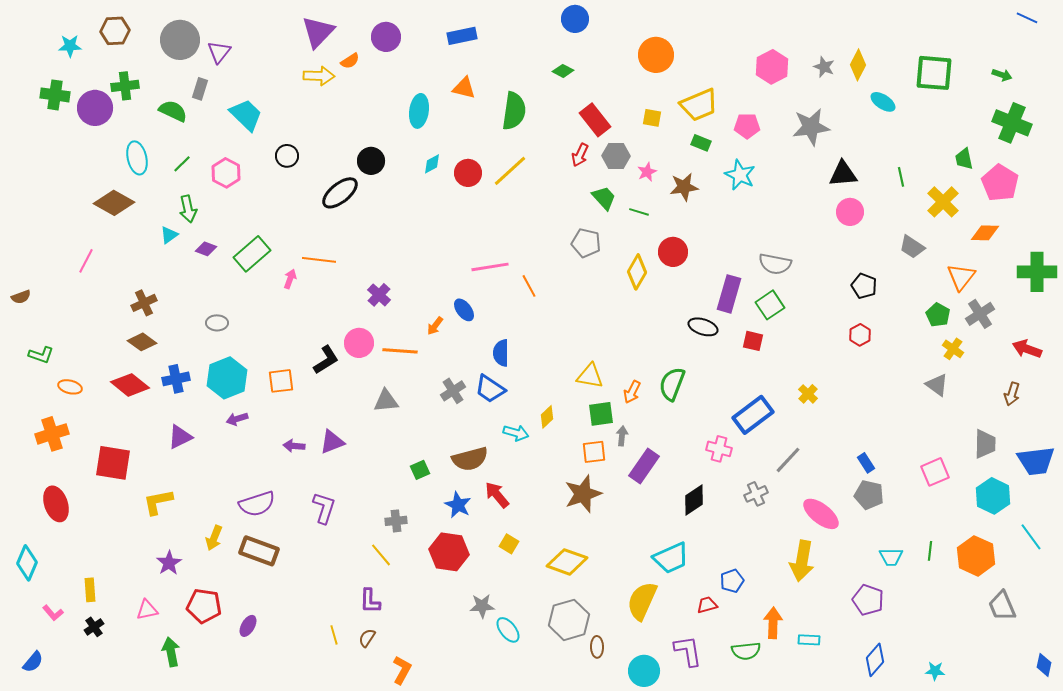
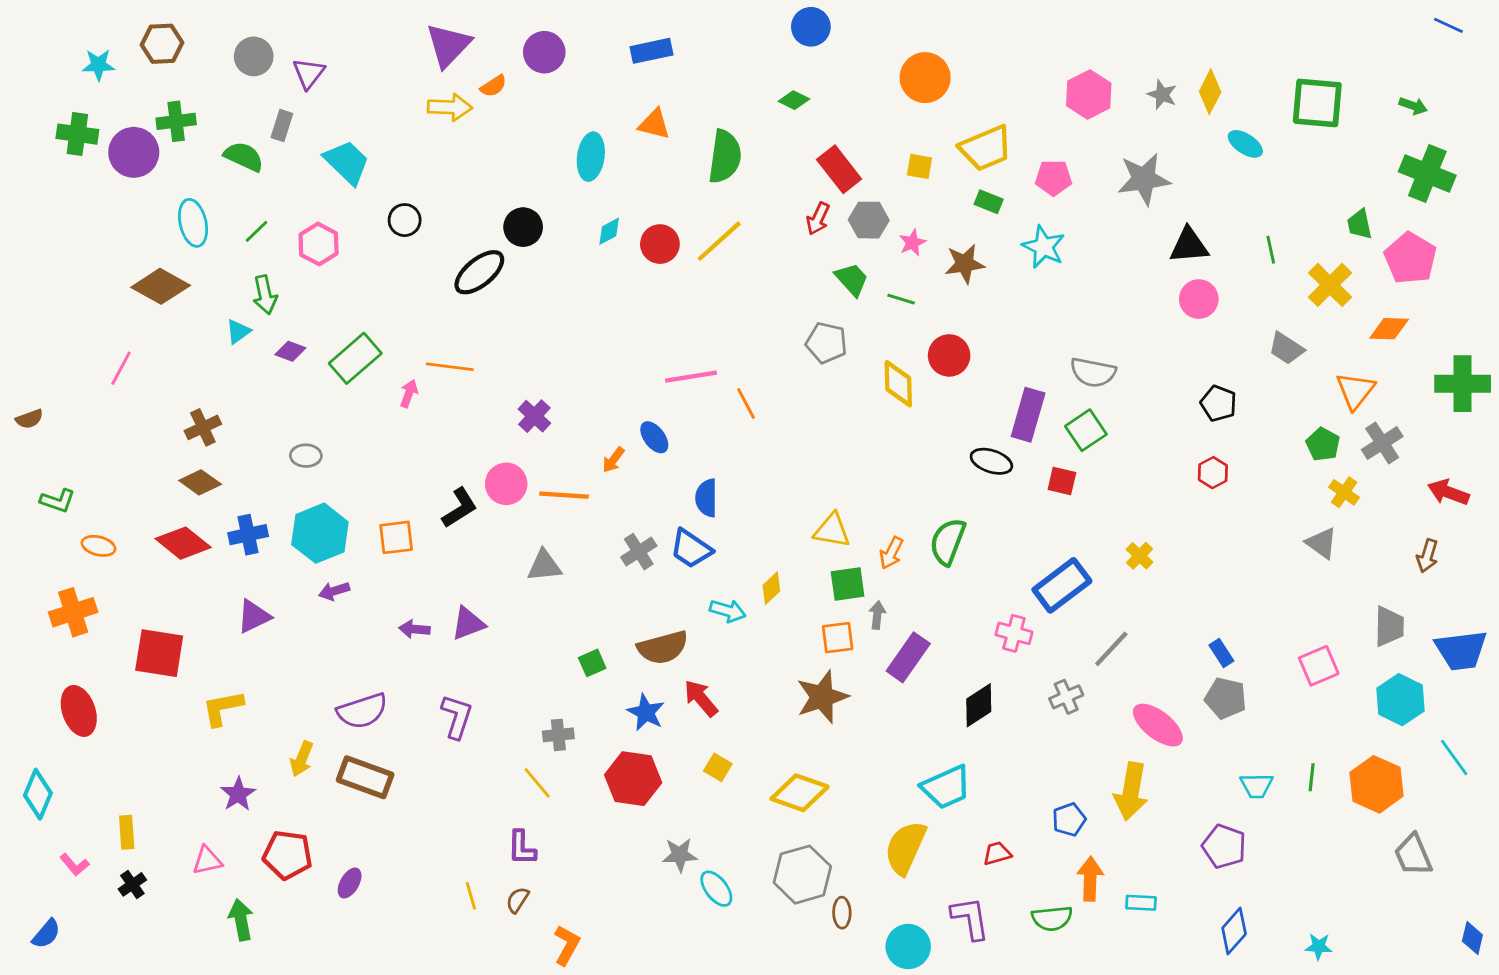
gray circle: (180, 40) -> (254, 56), size x0.7
yellow diamond: (637, 272) -> (898, 384), turned -32
blue pentagon: (732, 581) -> (1069, 820), moved

